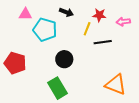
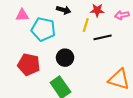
red pentagon: (15, 63) -> (29, 65), moved

